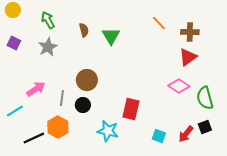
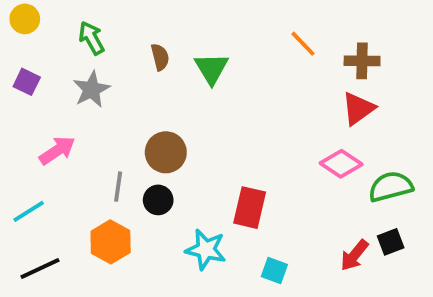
pink arrow: (36, 89) -> (57, 150), moved
green semicircle: (205, 98) -> (391, 187), turned 90
cyan square: (159, 136) -> (274, 270), moved
black line: (34, 138) -> (40, 269), moved

